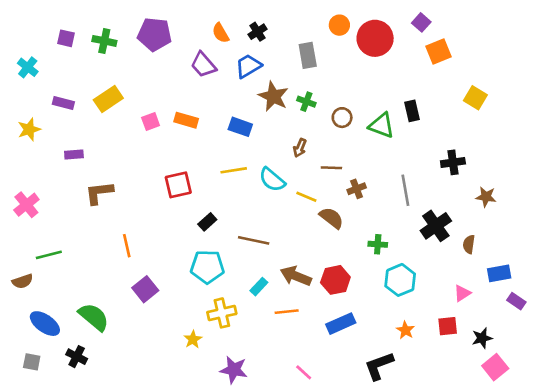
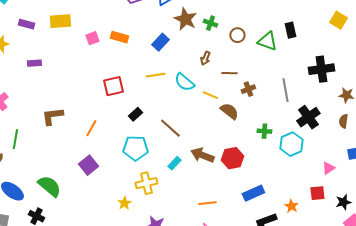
yellow rectangle: (108, 99) -> (60, 21), turned 30
blue rectangle: (240, 127) -> (160, 42), turned -66
black cross: (453, 162) -> (321, 69), size x1.4
brown L-shape: (99, 193) -> (52, 116), moved
brown line: (254, 240) -> (170, 128), turned 30
brown semicircle: (469, 244) -> (343, 121), moved
orange line: (127, 246) -> (91, 128), moved, turned 42
green line: (49, 255) -> (15, 139), turned -66
cyan hexagon: (400, 280) -> (291, 144), moved
orange line: (287, 312) -> (207, 203), moved
blue rectangle: (341, 324) -> (253, 193), moved
orange star: (405, 330) -> (291, 206), moved

